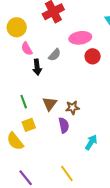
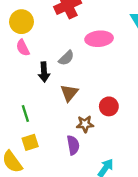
pink semicircle: (27, 49) -> (23, 48), moved
red circle: (93, 56) -> (109, 106), moved
brown triangle: (50, 104) -> (69, 93), moved

